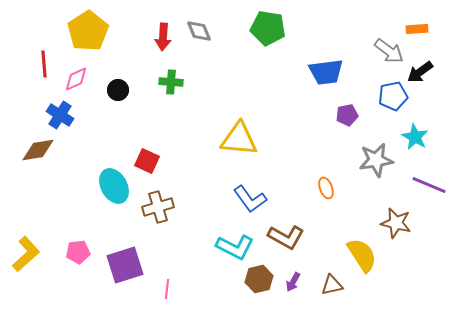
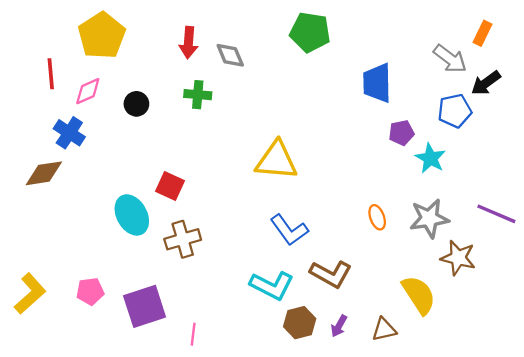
orange rectangle: (417, 29) -> (482, 33), turned -60
gray diamond: (199, 31) -> (230, 55), moved
blue trapezoid: (326, 72) -> (377, 83), turned 96
cyan star: (415, 137) -> (430, 158), moved
gray star: (376, 160) -> (429, 218), moved

